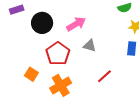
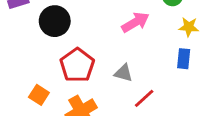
pink arrow: (76, 24) -> (135, 22), moved
gray triangle: (90, 46) -> (123, 73), moved

